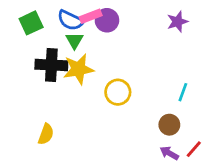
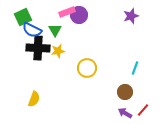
blue semicircle: (70, 20) -> (32, 30), moved
yellow star: (78, 69) -> (58, 51), size x0.6

